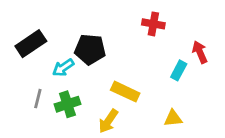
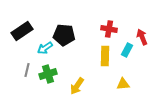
red cross: (153, 24) -> (109, 29), moved
yellow rectangle: (125, 92) -> (105, 56), moved, turned 66

